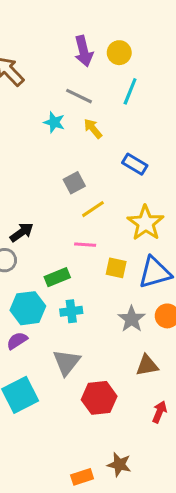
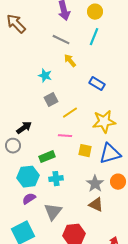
yellow circle: (119, 53) -> (95, 12), moved
cyan star: (54, 122) -> (45, 76), moved
gray square: (74, 183) -> (51, 100), moved
yellow star: (146, 223) -> (104, 122), turned 30
purple semicircle: (17, 341) -> (29, 199), moved
brown triangle: (147, 365) -> (96, 205), moved, turned 35

